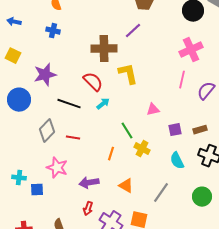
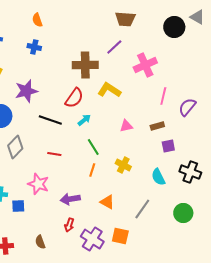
pink cross: (191, 50) -> (145, 65), moved
yellow L-shape: (128, 74) -> (109, 90), turned -45
red semicircle: (93, 82) -> (74, 98), turned 80
pink triangle: (153, 110) -> (126, 126), moved
purple square: (175, 130) -> (168, 146), moved
brown rectangle: (200, 130) -> (157, 126), moved
gray diamond: (47, 131) -> (15, 147), moved
green line: (127, 131) -> (93, 147), moved

